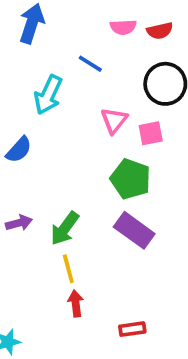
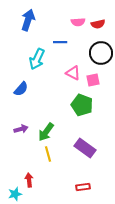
blue line: (90, 64) -> (60, 42), turned -32
pink triangle: (114, 120) -> (73, 73), turned -42
purple rectangle: (134, 230) -> (85, 148), moved
red arrow: (76, 303) -> (29, 180), moved

